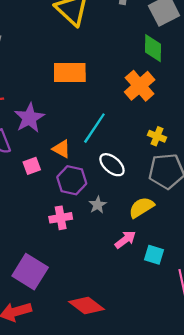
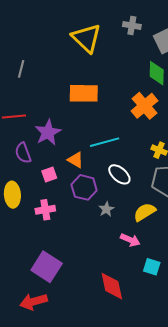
cyan line: (94, 128) -> (105, 142), turned 40
pink cross: (61, 218) -> (45, 210), moved
pink arrow: (125, 240) -> (130, 240), turned 60
cyan square: (154, 255) -> (152, 267), moved
red diamond: (86, 305) -> (112, 286), moved, turned 40

